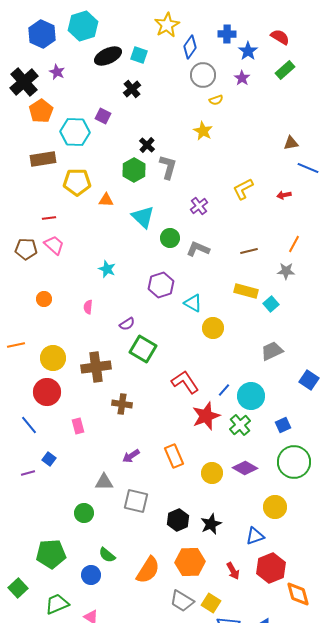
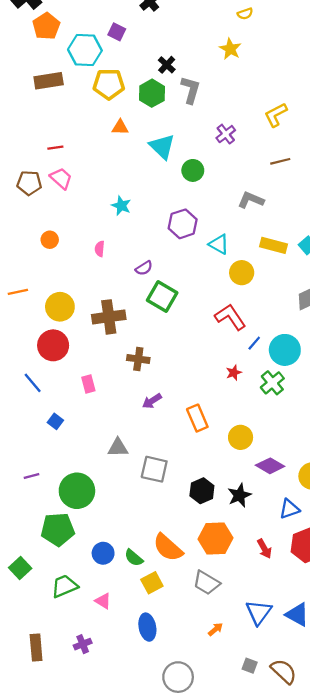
yellow pentagon: (77, 182) -> (109, 84), moved
gray L-shape: (198, 249) -> (251, 200), moved
brown line: (249, 251) -> (280, 161), moved
yellow rectangle: (246, 291) -> (273, 245), moved
red L-shape: (185, 382) -> (230, 317), moved
red star: (206, 416) -> (234, 373), size x0.5
purple arrow: (131, 456) -> (152, 401), moved
purple diamond: (245, 468) -> (270, 466), moved
purple line: (28, 473) -> (32, 476), moved
green circle: (84, 513) -> (77, 491), moved, size x1.6
green semicircle: (107, 555) -> (134, 558), moved
orange semicircle: (148, 570) -> (168, 548), turned 100
yellow square: (211, 603) -> (152, 583), moved, turned 30

